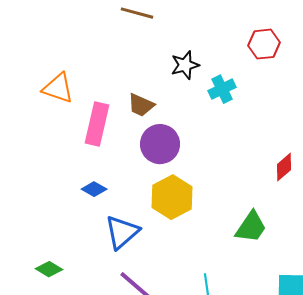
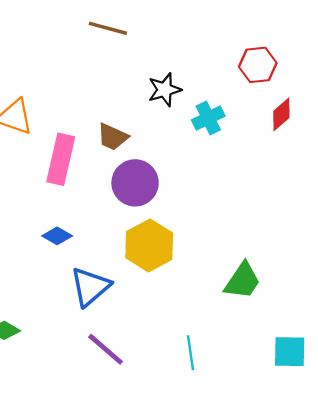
red diamond: (284, 167) -> (281, 114), moved

